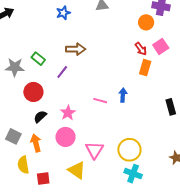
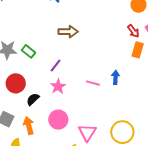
green rectangle: (38, 59) -> (28, 51), moved
purple line: (62, 72) -> (56, 66), moved
red circle: (33, 92) -> (16, 83), moved
pink star: (68, 113) -> (58, 86), moved

